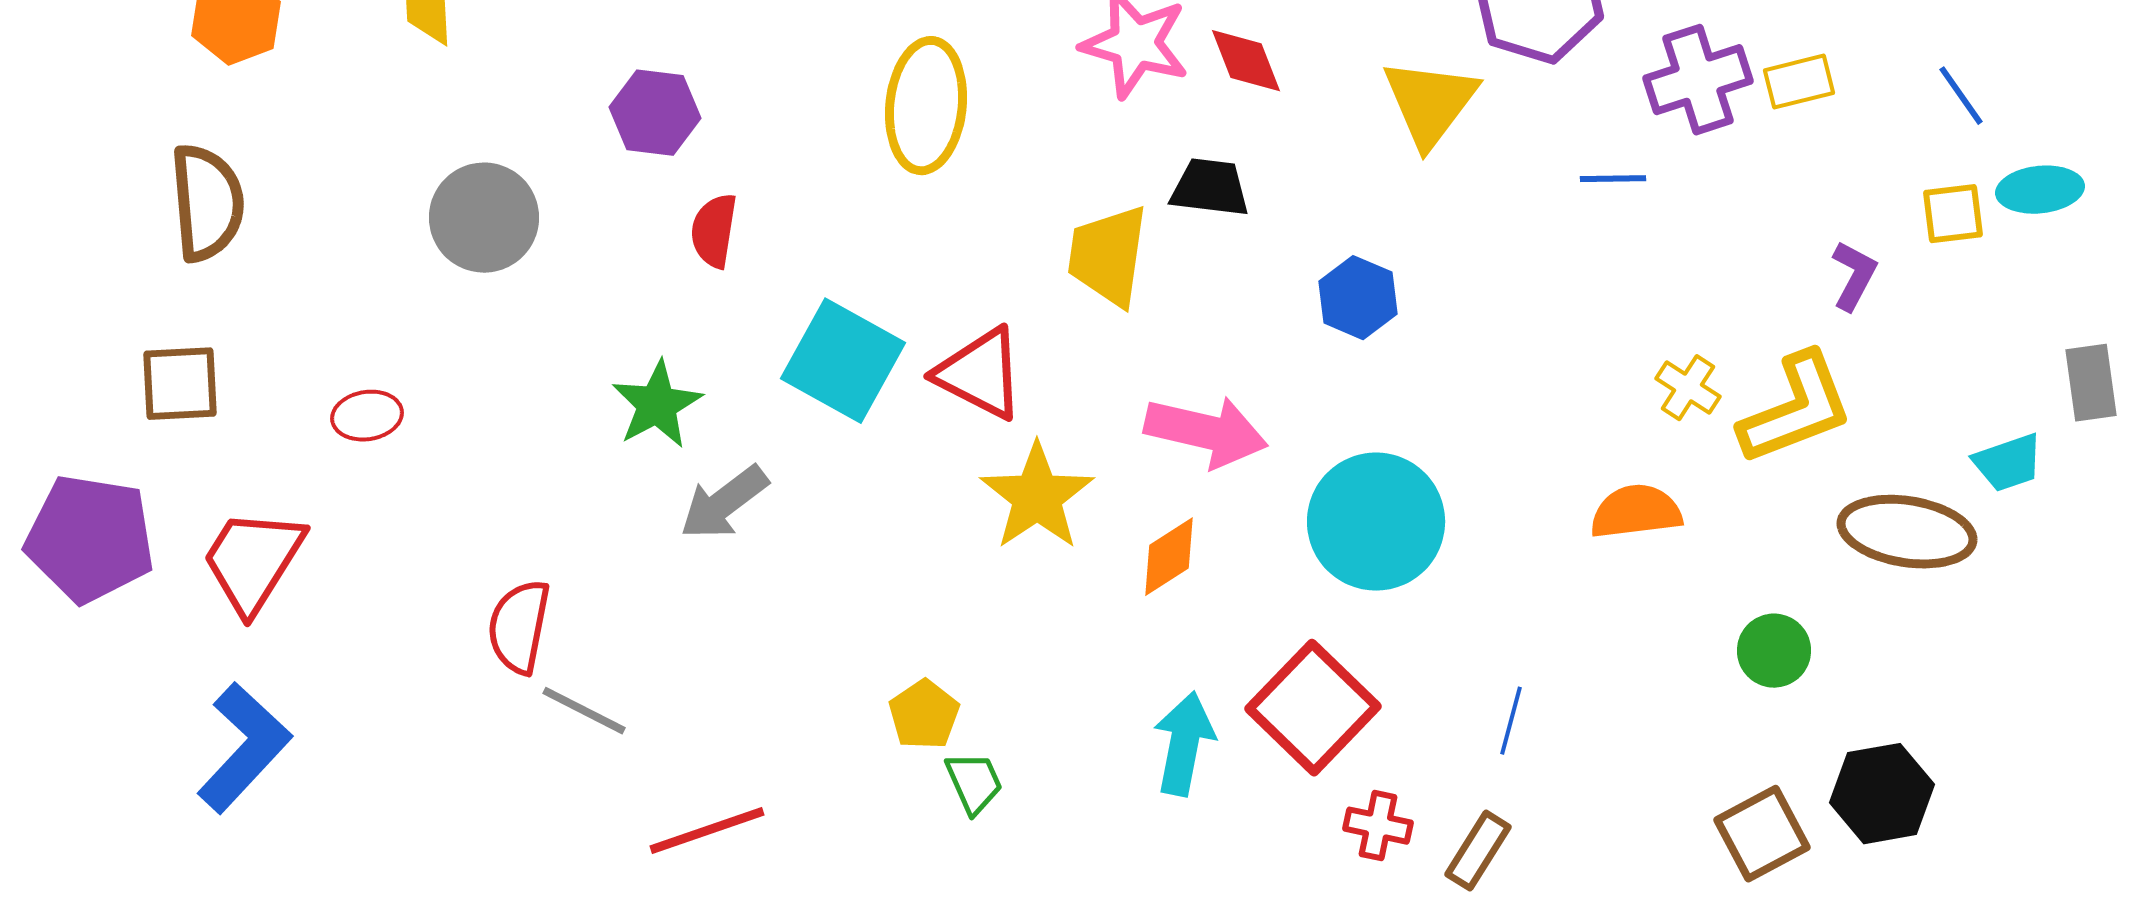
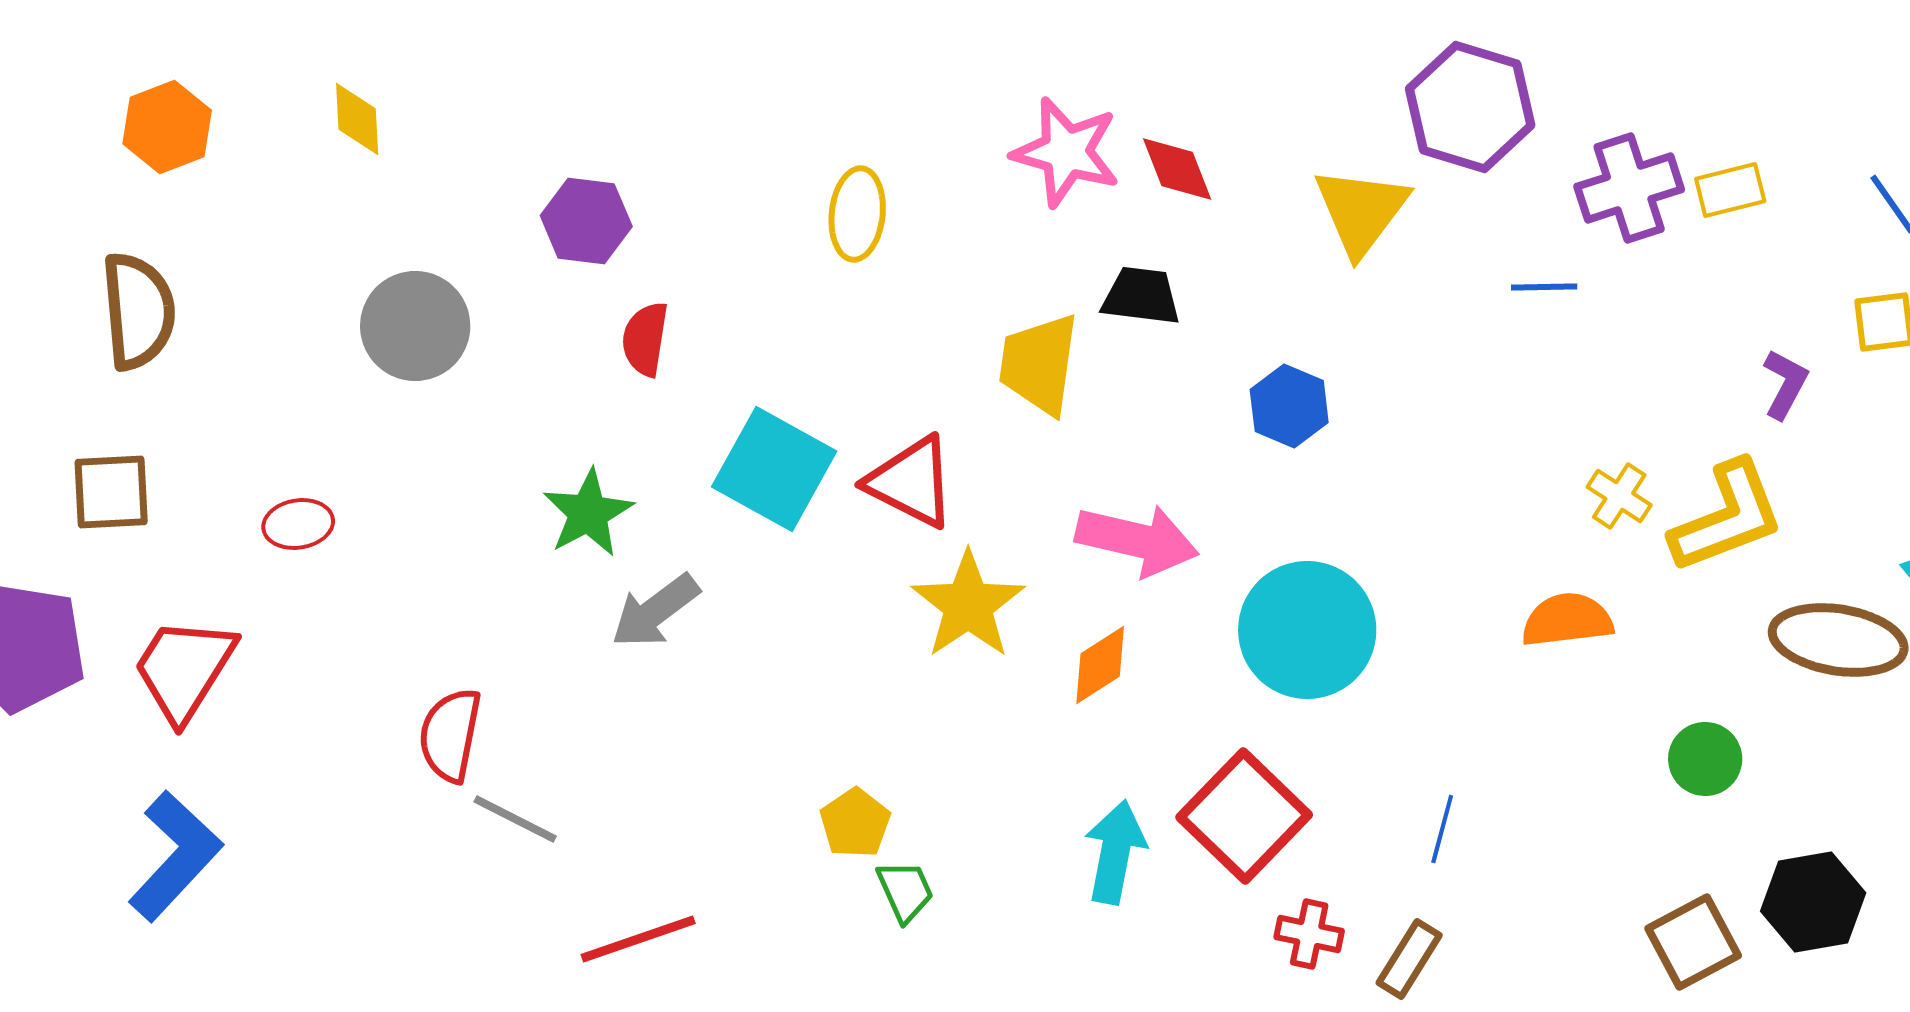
yellow ellipse: (926, 106) -> (857, 214), size x0.7

